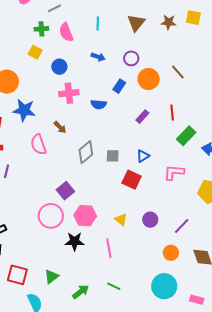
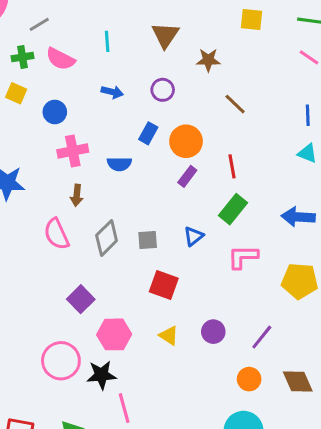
brown star: (169, 22) -> (208, 60), moved
pink semicircle: (66, 32) -> (60, 59), turned -36
orange circle: (149, 79) -> (186, 141), moved
brown arrow: (60, 127) -> (77, 195), moved, turned 56
green rectangle: (186, 136) -> (233, 209), moved
pink semicircle: (38, 145) -> (56, 234), moved
red square: (132, 180) -> (164, 285), moved
pink circle: (51, 216) -> (61, 361), moved
pink line: (109, 248) -> (124, 408), moved

